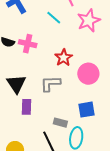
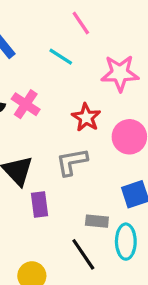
pink star: (89, 20) -> (120, 73), moved, turned 30
pink cross: (28, 44) -> (26, 104), turned 30

